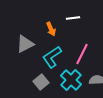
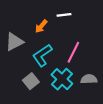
orange arrow: (51, 29) -> (41, 26), turned 64

